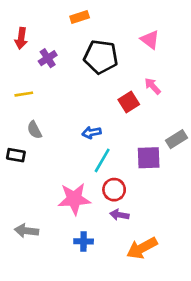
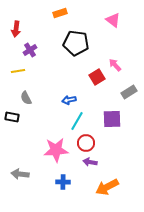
pink triangle: (150, 40) -> (113, 20), moved
purple cross: (48, 58) -> (30, 50), moved
gray rectangle: (176, 139) -> (129, 92), moved

